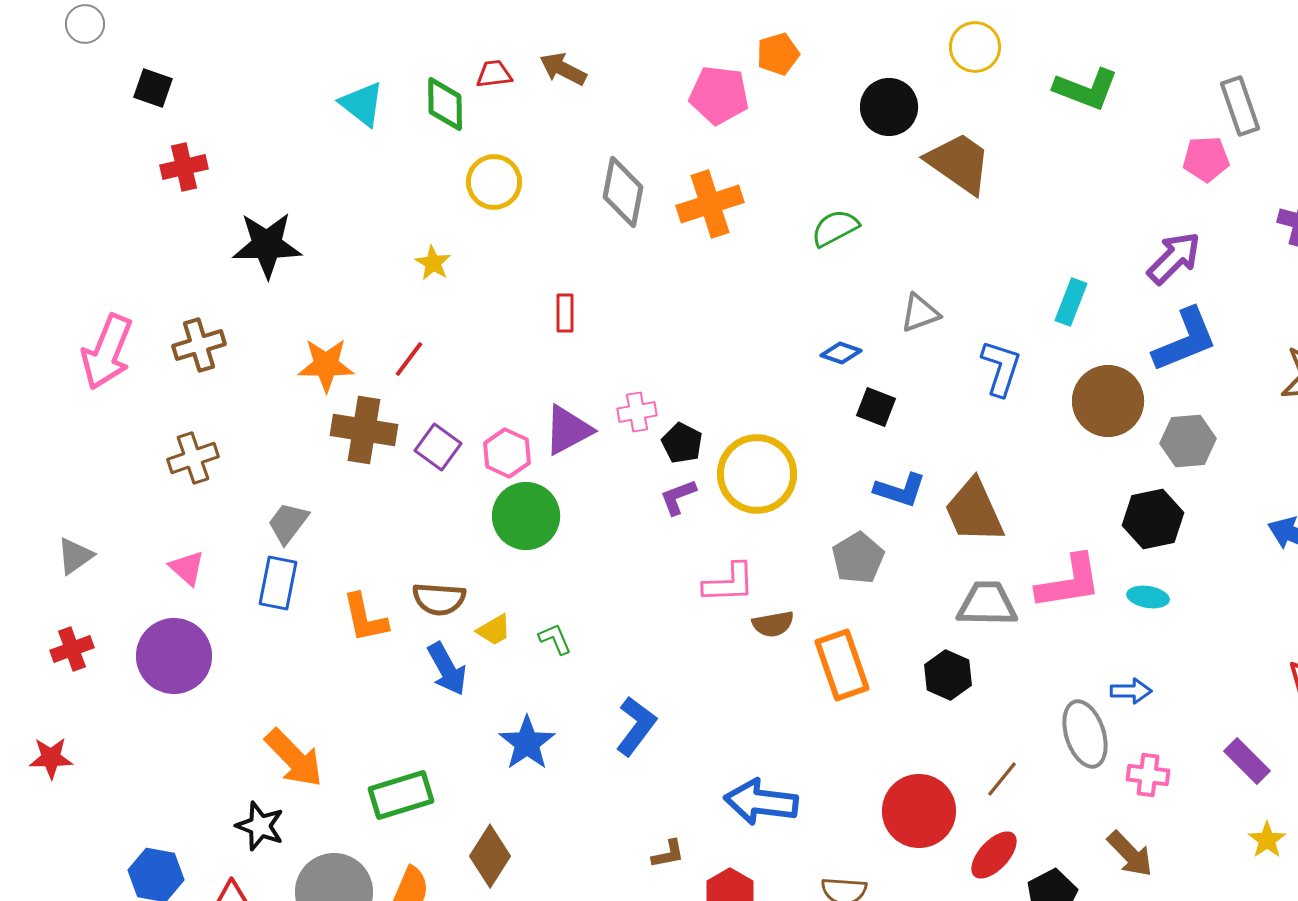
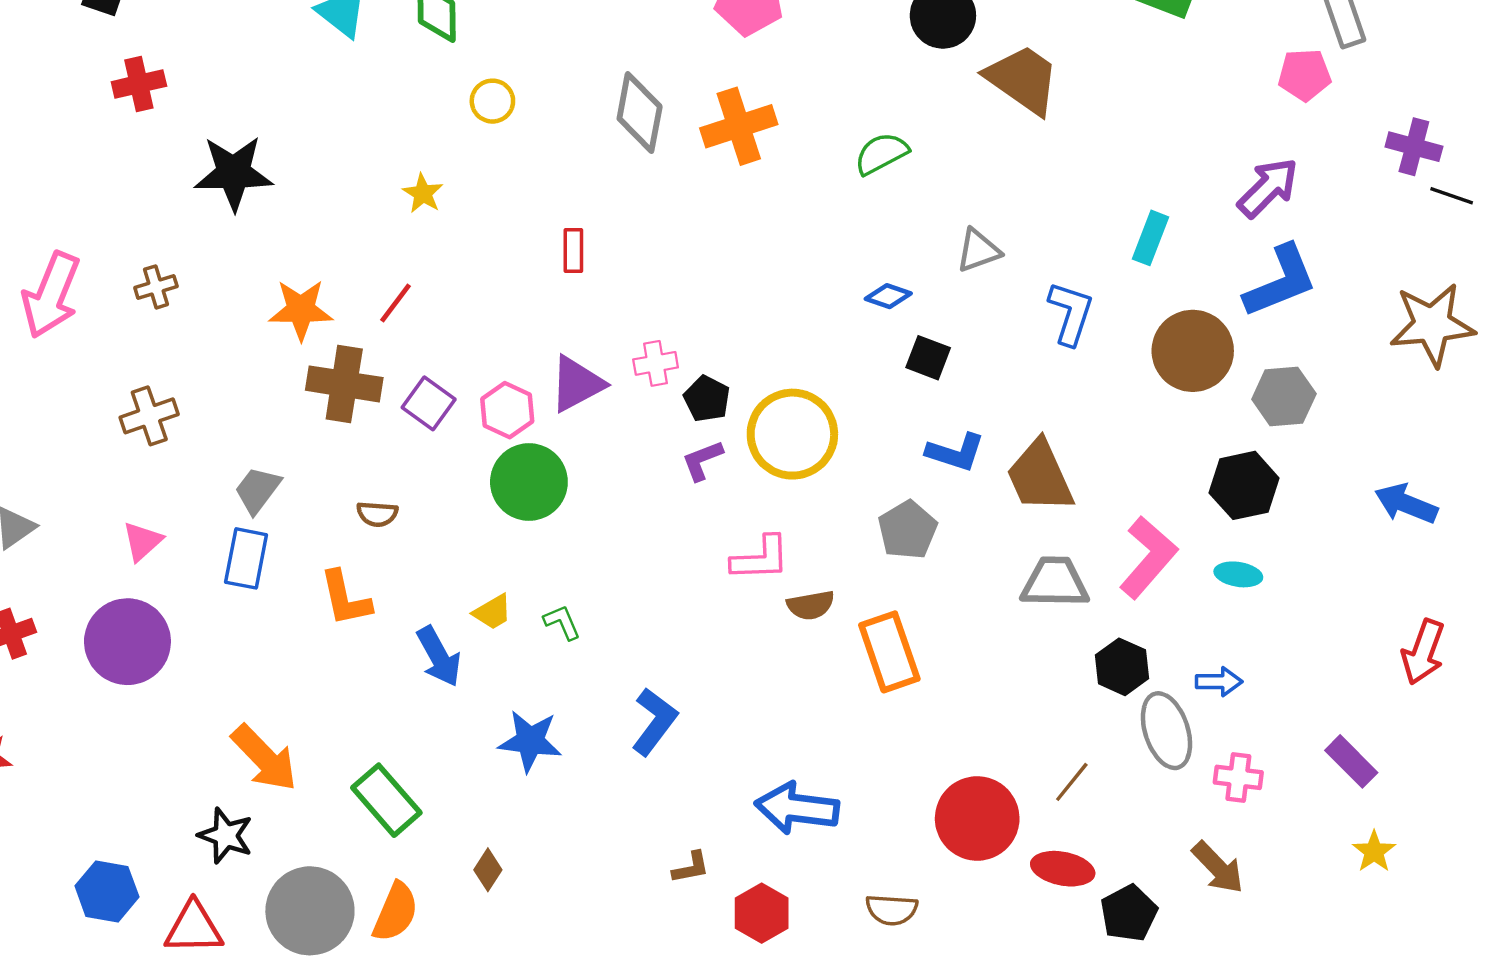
yellow circle: (494, 182) -> (492, 101), size x0.7
brown cross: (199, 345) -> (156, 287), size x0.7
pink triangle: (187, 568) -> (142, 541), turned 36
pink L-shape: (1069, 582) -> (1148, 557), turned -40
brown semicircle: (439, 599) -> (377, 514), moved, size x0.7
black hexagon: (948, 675) -> (1122, 667), moved
blue star: (527, 743) -> (530, 741), turned -30
green rectangle: (401, 795) -> (386, 800), turned 66
red ellipse: (994, 855) -> (1063, 869), turned 58
brown diamond: (490, 856) -> (488, 870), size x0.6

